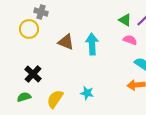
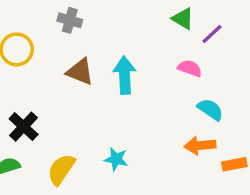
gray cross: (41, 12) -> (70, 20), moved
green triangle: (125, 20) -> (183, 19), moved

